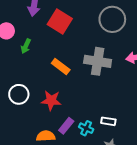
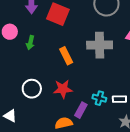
orange rectangle: (61, 66) -> (66, 56), turned 36
cyan cross: (86, 128) -> (99, 98), moved

